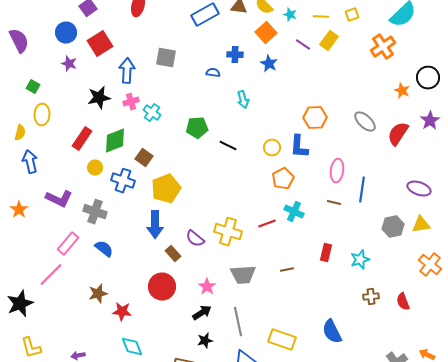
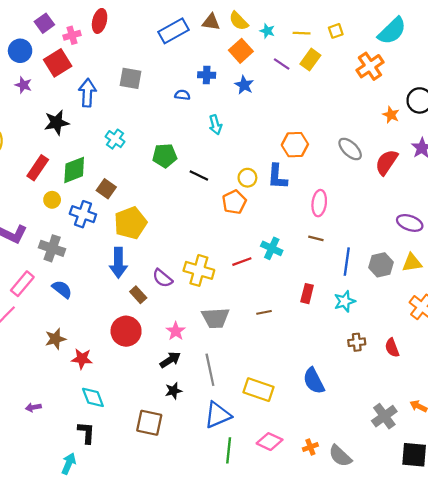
pink cross: (131, 102) -> (72, 35), moved
orange pentagon: (283, 179) -> (234, 202), moved
blue line: (362, 190) -> (347, 262), moved

